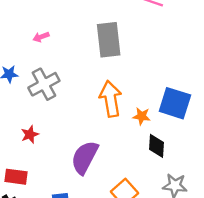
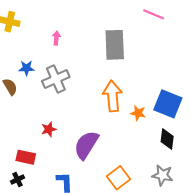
pink arrow: (41, 37) -> (56, 38), turned 112
red star: (30, 135) -> (49, 129), moved
black diamond: (156, 146) -> (167, 139), moved

